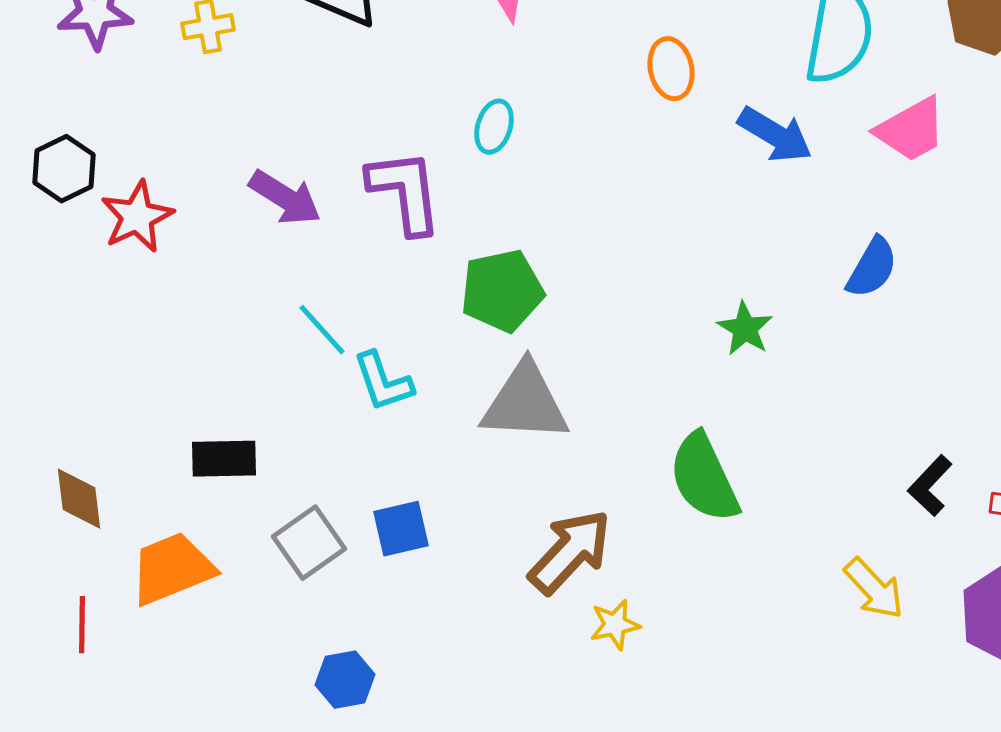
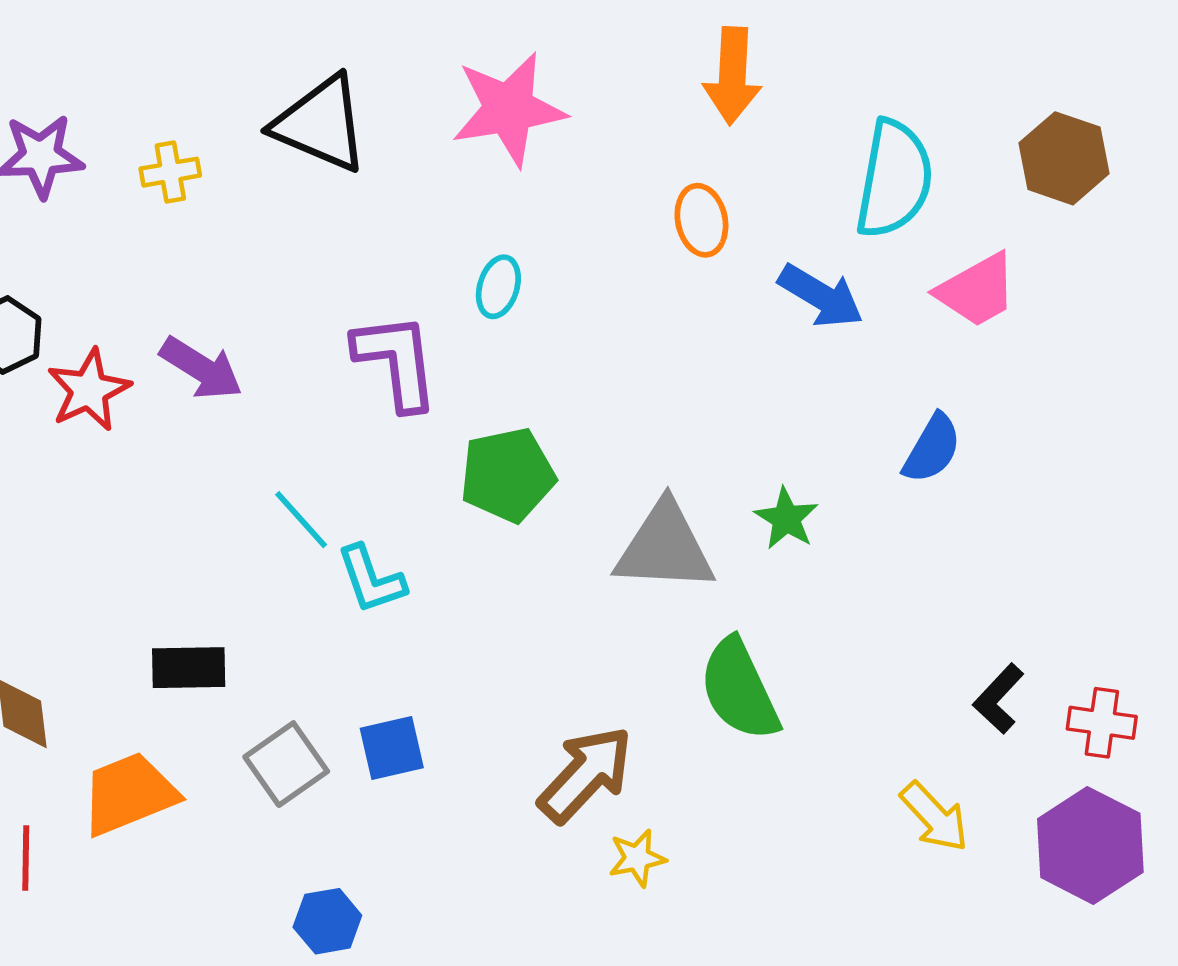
purple arrow: (285, 198) -> (201, 368), moved
gray triangle: (525, 403) -> (665, 547), moved

